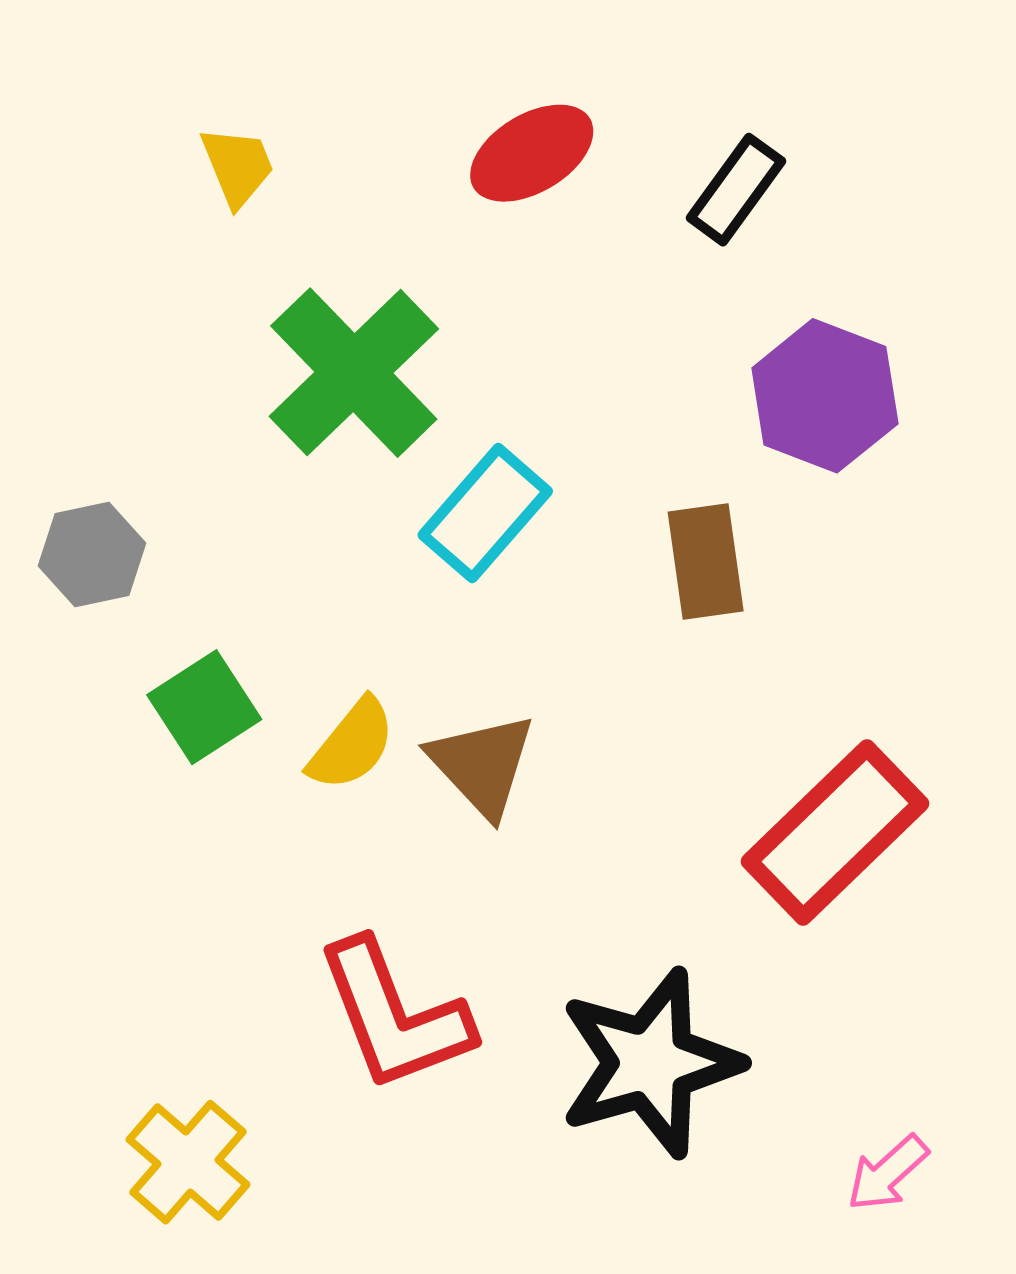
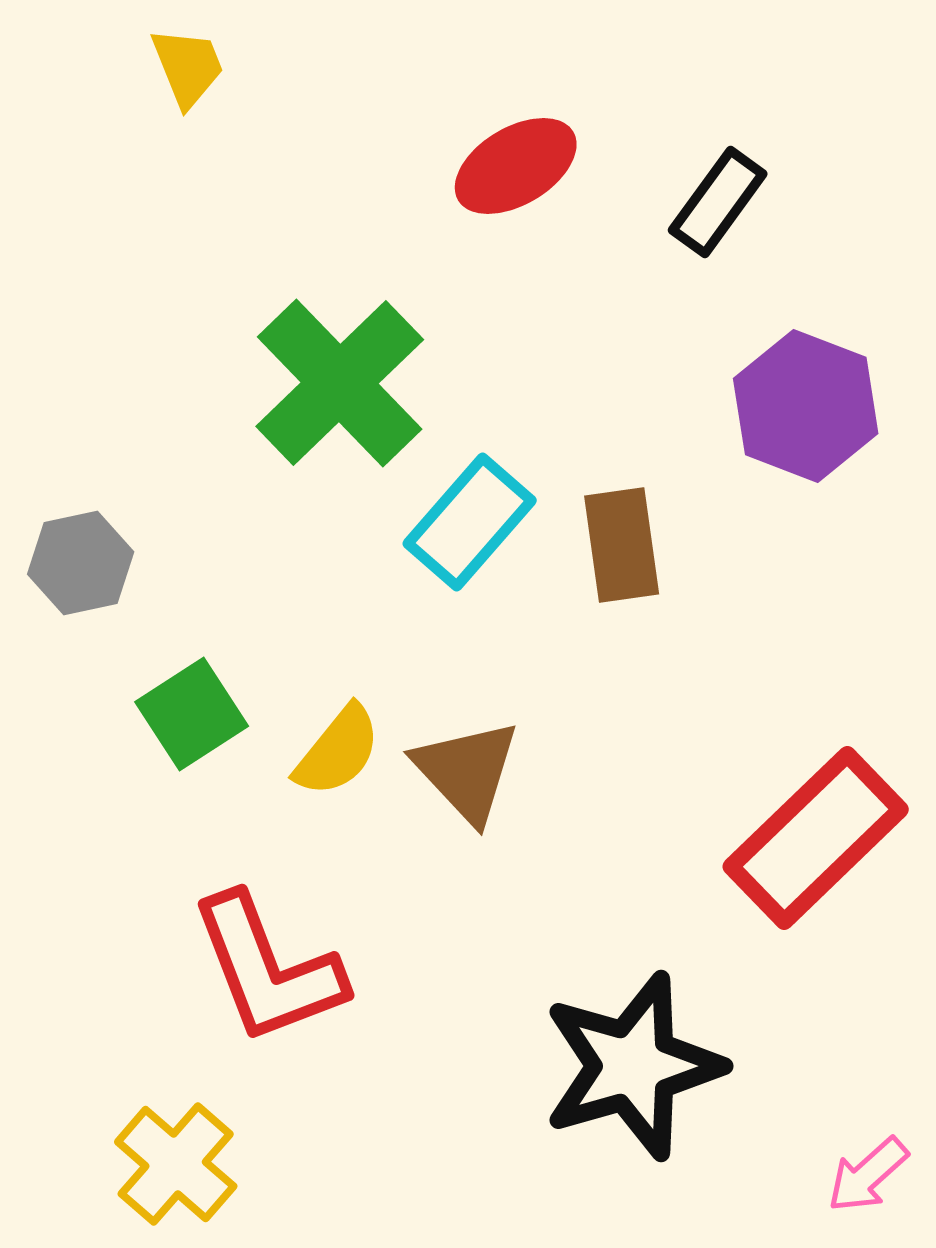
yellow trapezoid: (238, 166) -> (188, 67), moved
brown rectangle: (706, 562) -> (622, 545), moved
red L-shape: (394, 1015) -> (268, 969), moved

